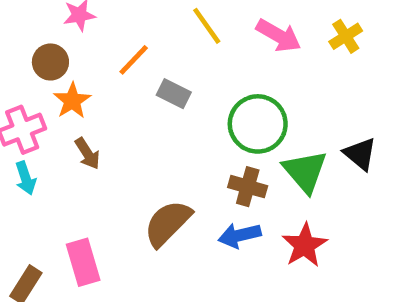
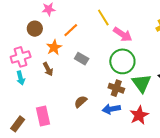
pink arrow: (279, 36) -> (123, 34), moved
gray rectangle: (174, 94) -> (82, 59), moved
orange star: (72, 101) -> (54, 47), moved
brown semicircle: (168, 223) -> (81, 102), size x0.6

